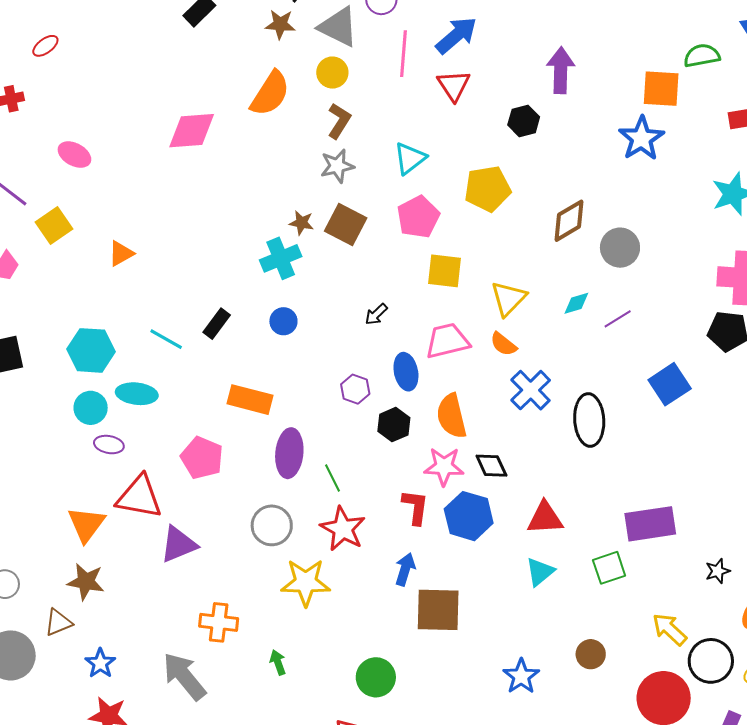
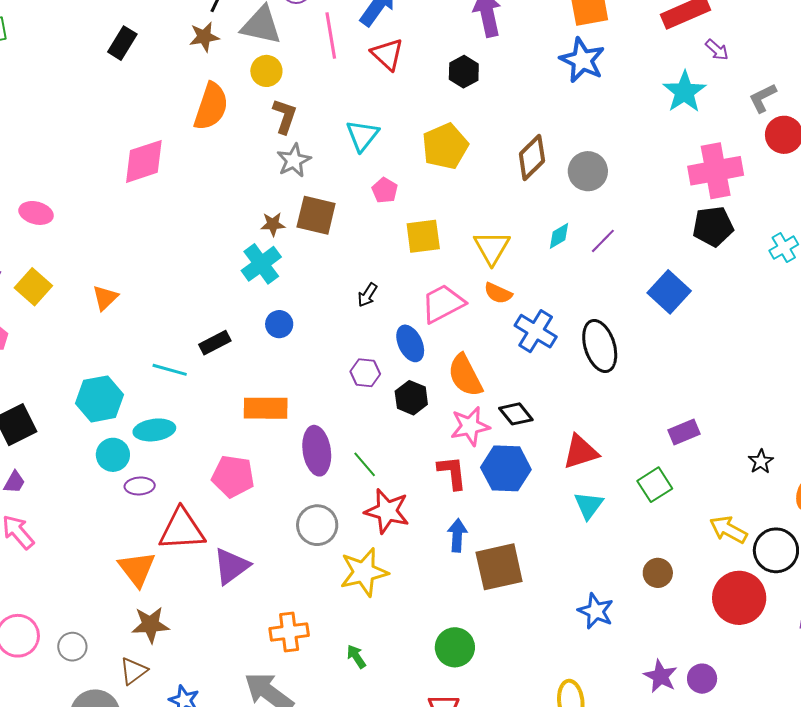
pink pentagon: (418, 217) -> (385, 190), size x0.6
black rectangle: (217, 324) -> (215, 343), turned 40
purple rectangle: (650, 524) -> (684, 432), size x0.6

